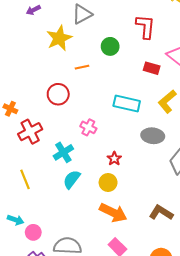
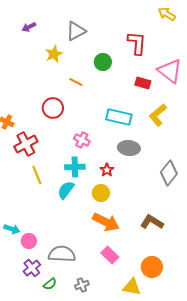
yellow star: (59, 38) -> (54, 54), size x0.7
orange line: (82, 67) -> (76, 82), turned 40
gray ellipse: (153, 136) -> (129, 148), moved
cyan cross: (63, 152) -> (75, 167), moved, turned 30
yellow line: (25, 179) -> (37, 175), moved

